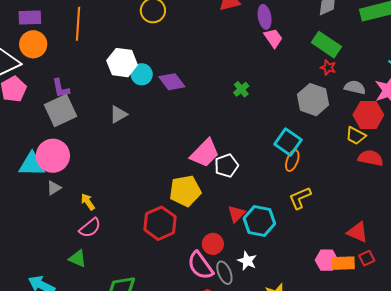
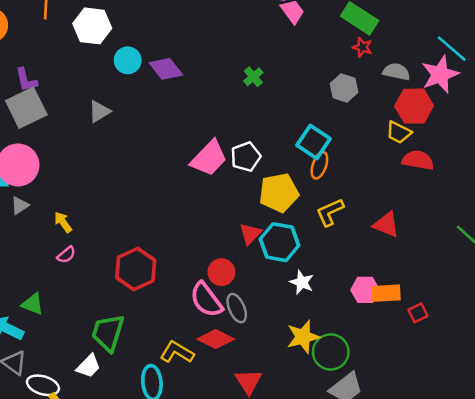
white hexagon: (122, 63) -> (92, 26), moved
gray hexagon: (313, 100) -> (344, 88), size x0.7
white pentagon: (226, 166) -> (246, 157), moved
yellow pentagon: (185, 191) -> (279, 193), moved
red hexagon: (160, 223) -> (136, 269), moved
pink semicircle: (90, 228) -> (66, 255), size x0.7
red triangle: (357, 232) -> (386, 224), moved
green triangle: (78, 258) -> (33, 304), moved
red square: (367, 258) -> (418, 313), moved
white star: (247, 261) -> (302, 282), moved

